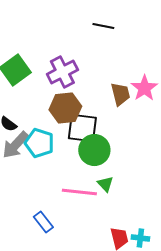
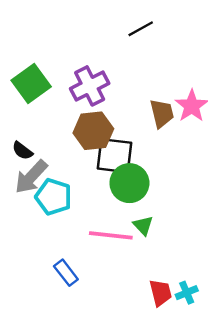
black line: (103, 26) -> (141, 29), turned -40
cyan pentagon: (39, 143) -> (54, 197), moved
cyan cross: (140, 238) -> (187, 293), turned -30

